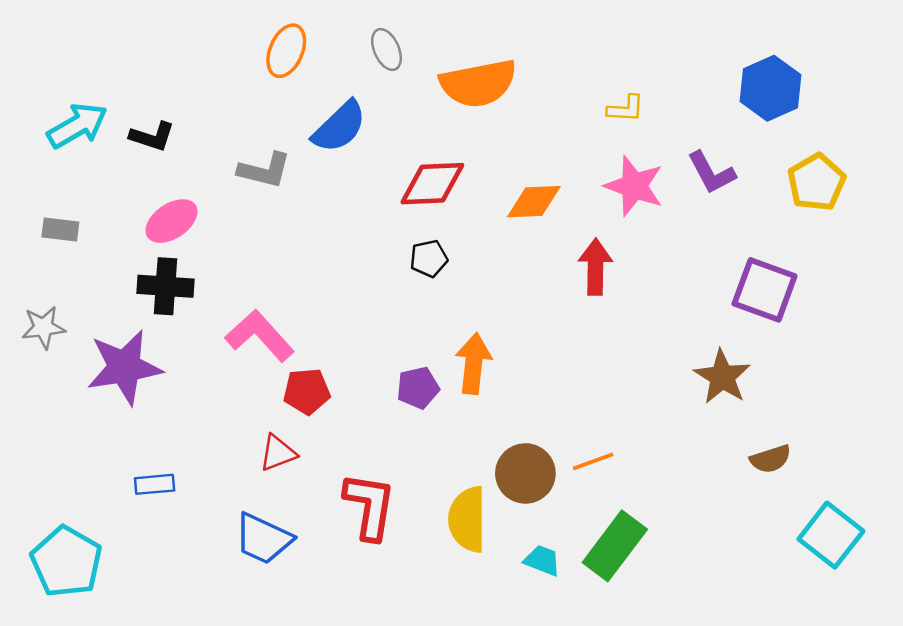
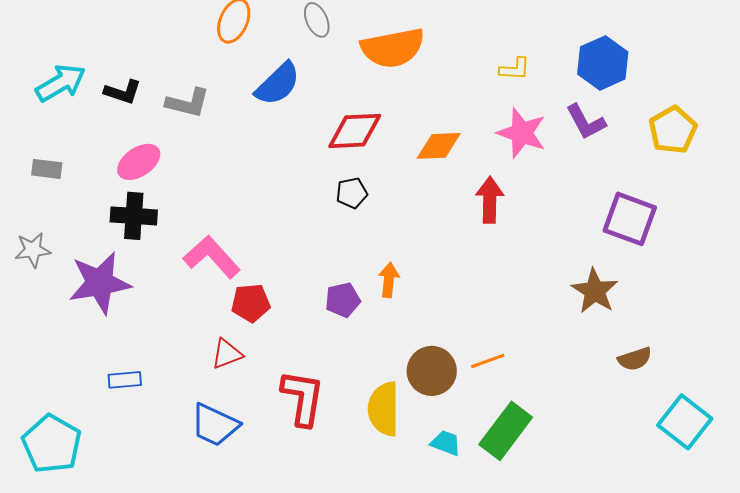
blue hexagon: (771, 88) -> (603, 63), moved
gray L-shape: (265, 170) -> (188, 103), moved
orange arrow: (473, 364) -> (389, 280), size x0.7

